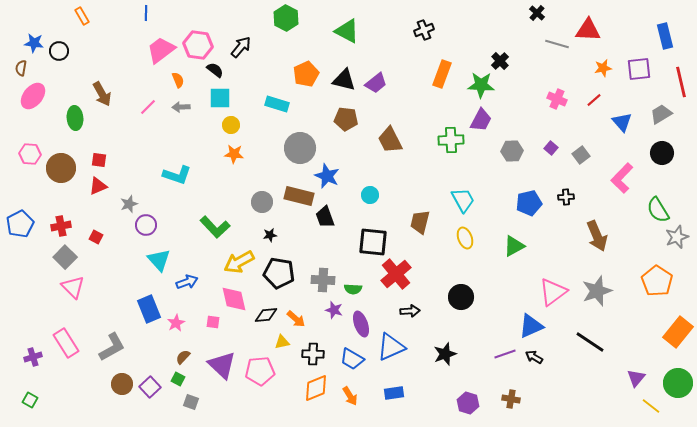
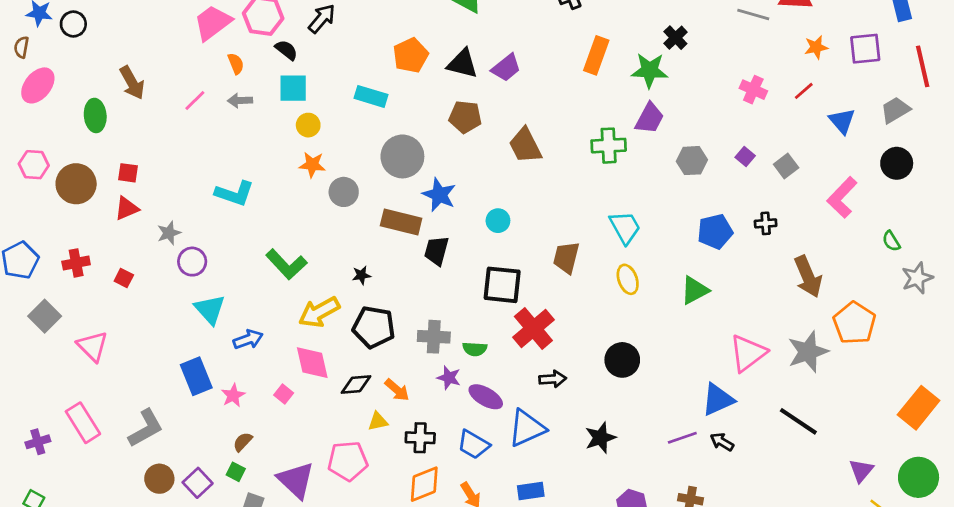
gray circle: (262, 202) -> (344, 192), moved
green semicircle: (658, 210) -> (891, 241), size x0.6
black trapezoid: (325, 217) -> (437, 251), turned 35
gray square: (65, 257) -> (45, 316), moved
orange pentagon: (657, 281) -> (854, 323), moved
pink square: (213, 322) -> (284, 394), turned 32
purple ellipse: (361, 324) -> (486, 397), turned -40
purple triangle: (222, 365) -> (296, 480), moved

